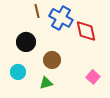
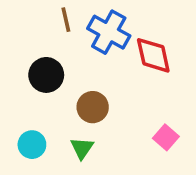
cyan circle: (18, 72) -> (32, 145), moved
green triangle: (46, 83) -> (82, 148), turned -40

